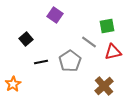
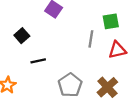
gray line: (89, 42) -> (91, 39), turned 63
gray pentagon: (70, 61) -> (70, 85), moved

